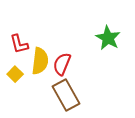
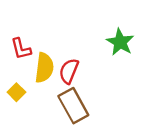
yellow square: (15, 74) -> (16, 92), moved

